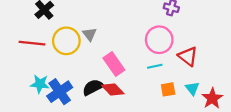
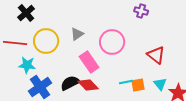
gray triangle: (90, 34) -> (77, 34), moved, turned 32
pink circle: (159, 40) -> (112, 42), moved
cyan line: (155, 66) -> (126, 82), moved
cyan star: (40, 84) -> (27, 65), moved

